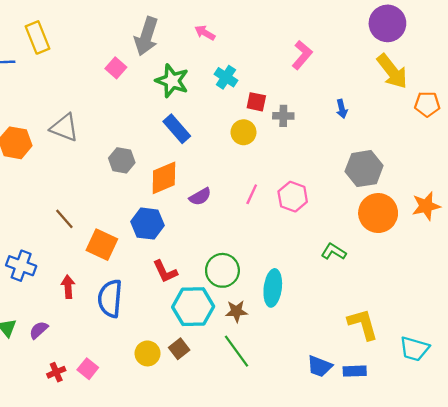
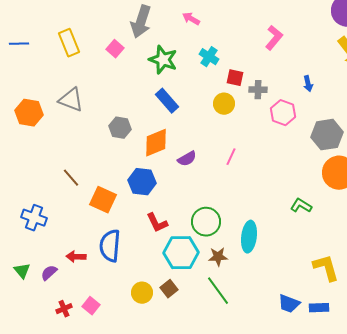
yellow rectangle: (38, 37) -> (69, 43), moved
pink hexagon: (293, 197) -> (283, 113), moved
red arrow: (68, 287) -> (76, 257), moved, turned -84

